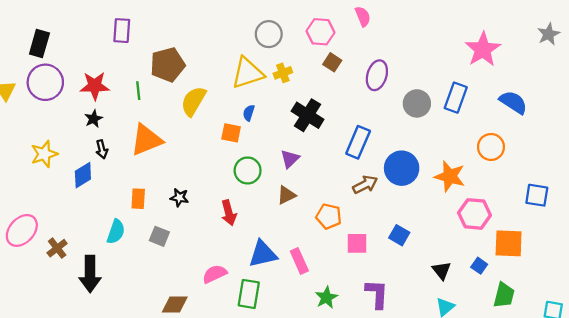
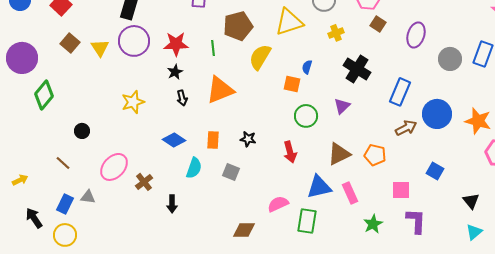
yellow triangle: (248, 73) -> (289, 22), moved
blue diamond: (83, 175) -> (174, 140), moved, turned 65
brown triangle: (286, 195) -> (339, 154), moved, size x1.4
pink square: (357, 243) -> (401, 190), moved
black arrow: (90, 274) -> (172, 204), size x0.6

